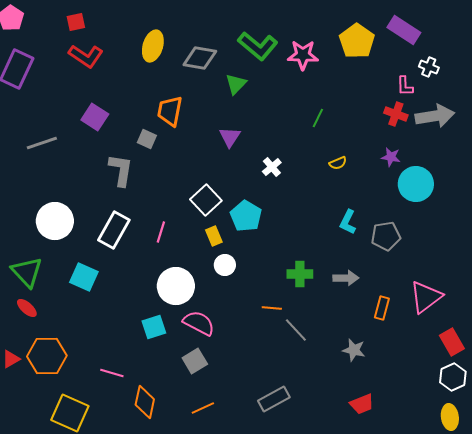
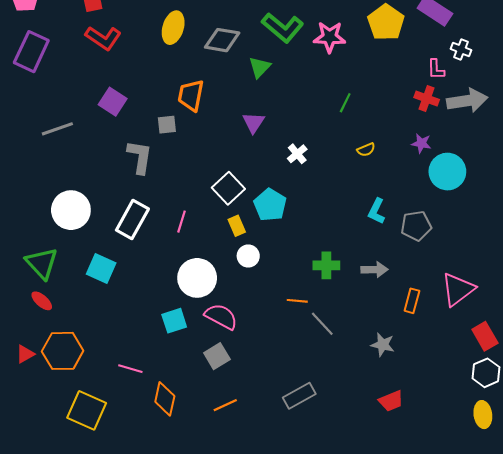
gray square: (147, 139) -> (167, 125), turned -30

